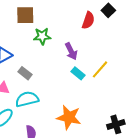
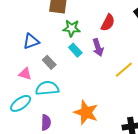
red semicircle: (88, 20) -> (108, 23), moved
cyan rectangle: (78, 73) -> (75, 50), moved

